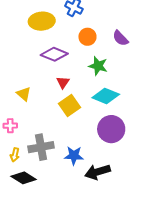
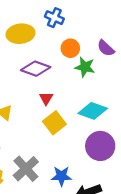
green star: (98, 66) -> (85, 67), moved
gray cross: (41, 147) -> (26, 169), turned -30

